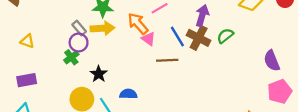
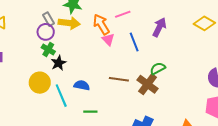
green semicircle: (225, 36) -> (158, 68), moved
brown cross: (199, 38) -> (148, 84), moved
green cross: (71, 57) -> (48, 49), moved, turned -32
brown line: (167, 60) -> (119, 79), moved

